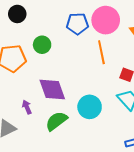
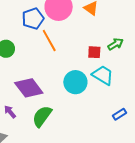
orange line: (101, 52) -> (49, 40), moved
cyan circle: (90, 107) -> (75, 82), moved

